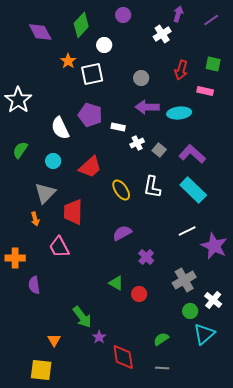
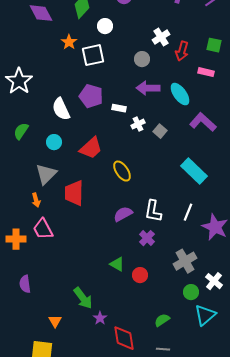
white cross: (162, 34) -> (161, 37), moved
cyan ellipse: (179, 113) -> (180, 94), turned 60
purple L-shape: (192, 154) -> (203, 122), moved
white L-shape: (152, 187) -> (153, 211), moved
white line: (187, 231) -> (188, 212), turned -42
pink trapezoid: (59, 247) -> (43, 229), moved
purple semicircle: (34, 285) -> (25, 284), moved

